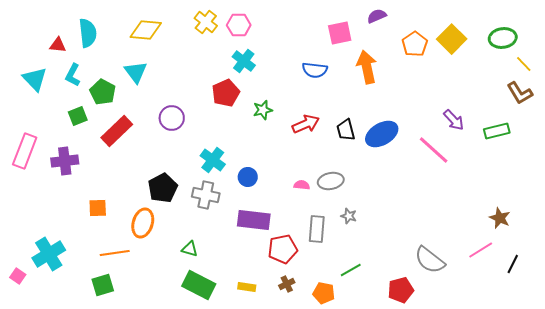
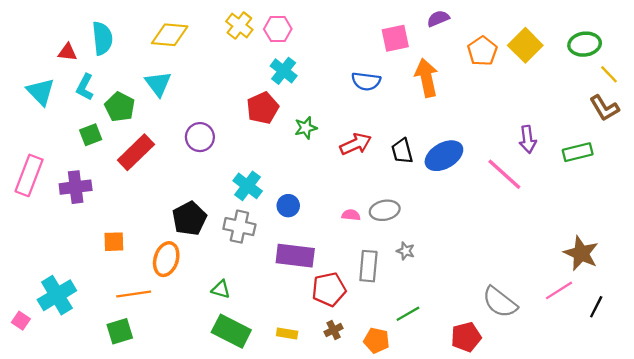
purple arrow: (454, 120) -> (528, 139), turned 35
brown star: (500, 218) -> (581, 253), size x1.4

